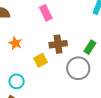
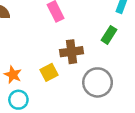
orange star: (15, 43) -> (13, 75), moved
green rectangle: (90, 47) -> (109, 35), moved

